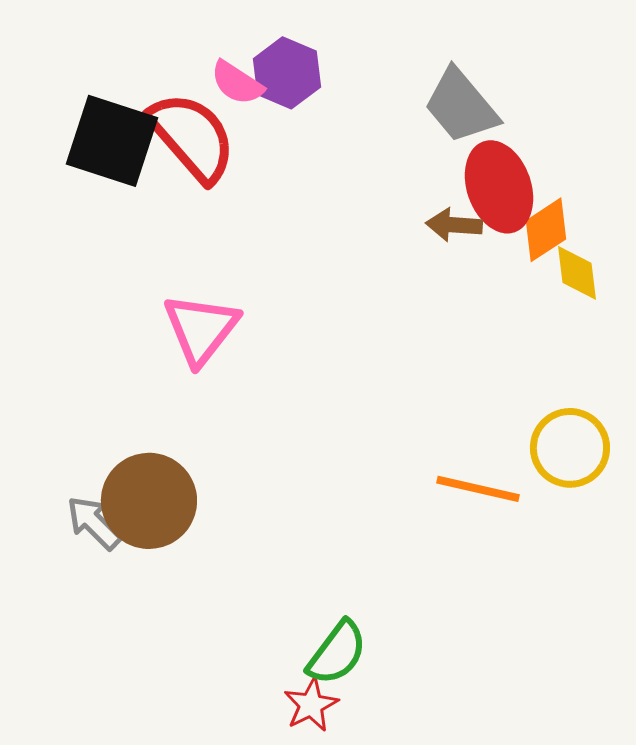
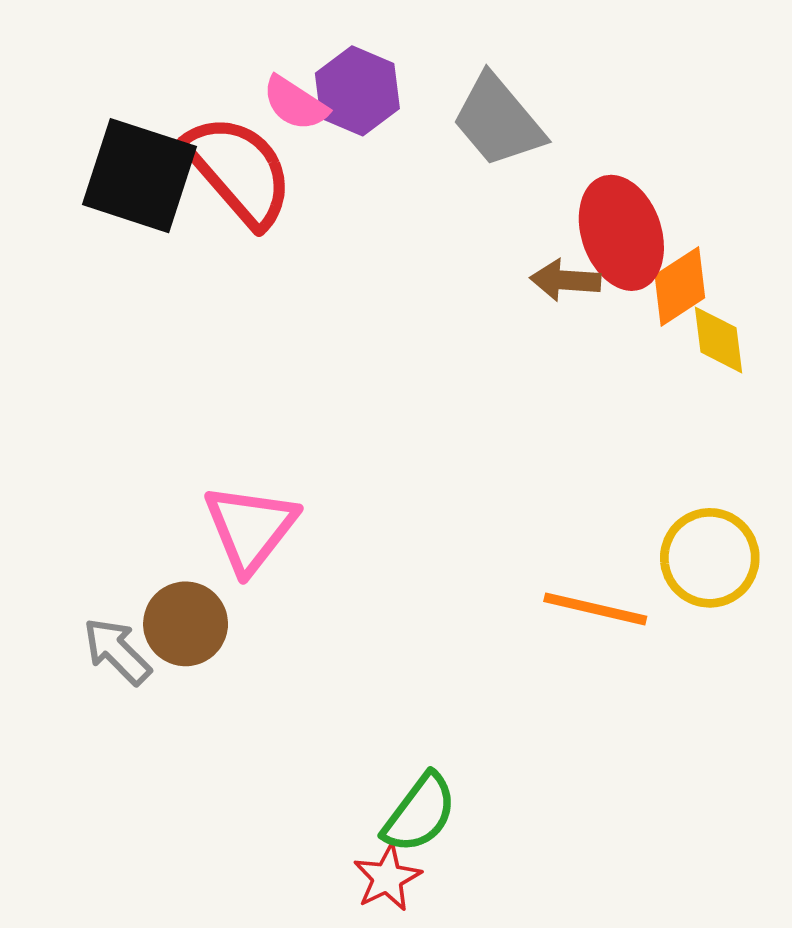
gray trapezoid: (461, 106) -> (498, 121), moved
pink triangle: (201, 329) -> (250, 528), moved
brown circle: (149, 501) -> (186, 624), size x0.7

